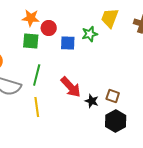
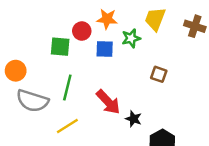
orange star: (31, 18) -> (107, 19), moved
brown square: (113, 96) -> (159, 74), moved
yellow line: (37, 107) -> (67, 126), turned 66

